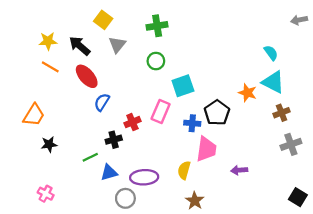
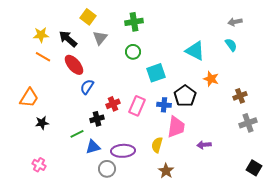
gray arrow: (299, 20) -> (235, 22), moved
cyan triangle: (273, 82) -> (195, 51), moved
pink rectangle: (161, 112) -> (137, 106), moved

